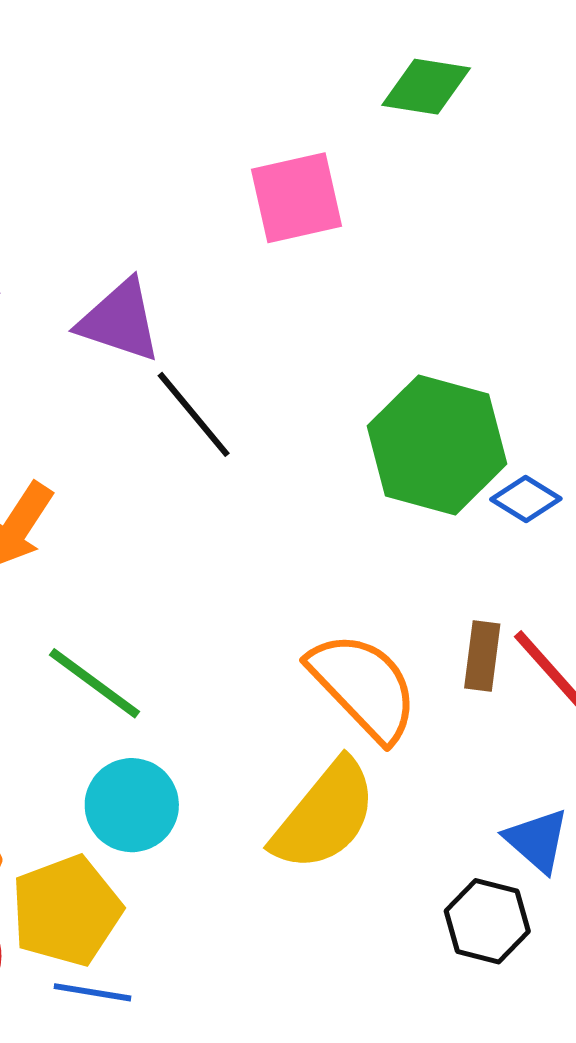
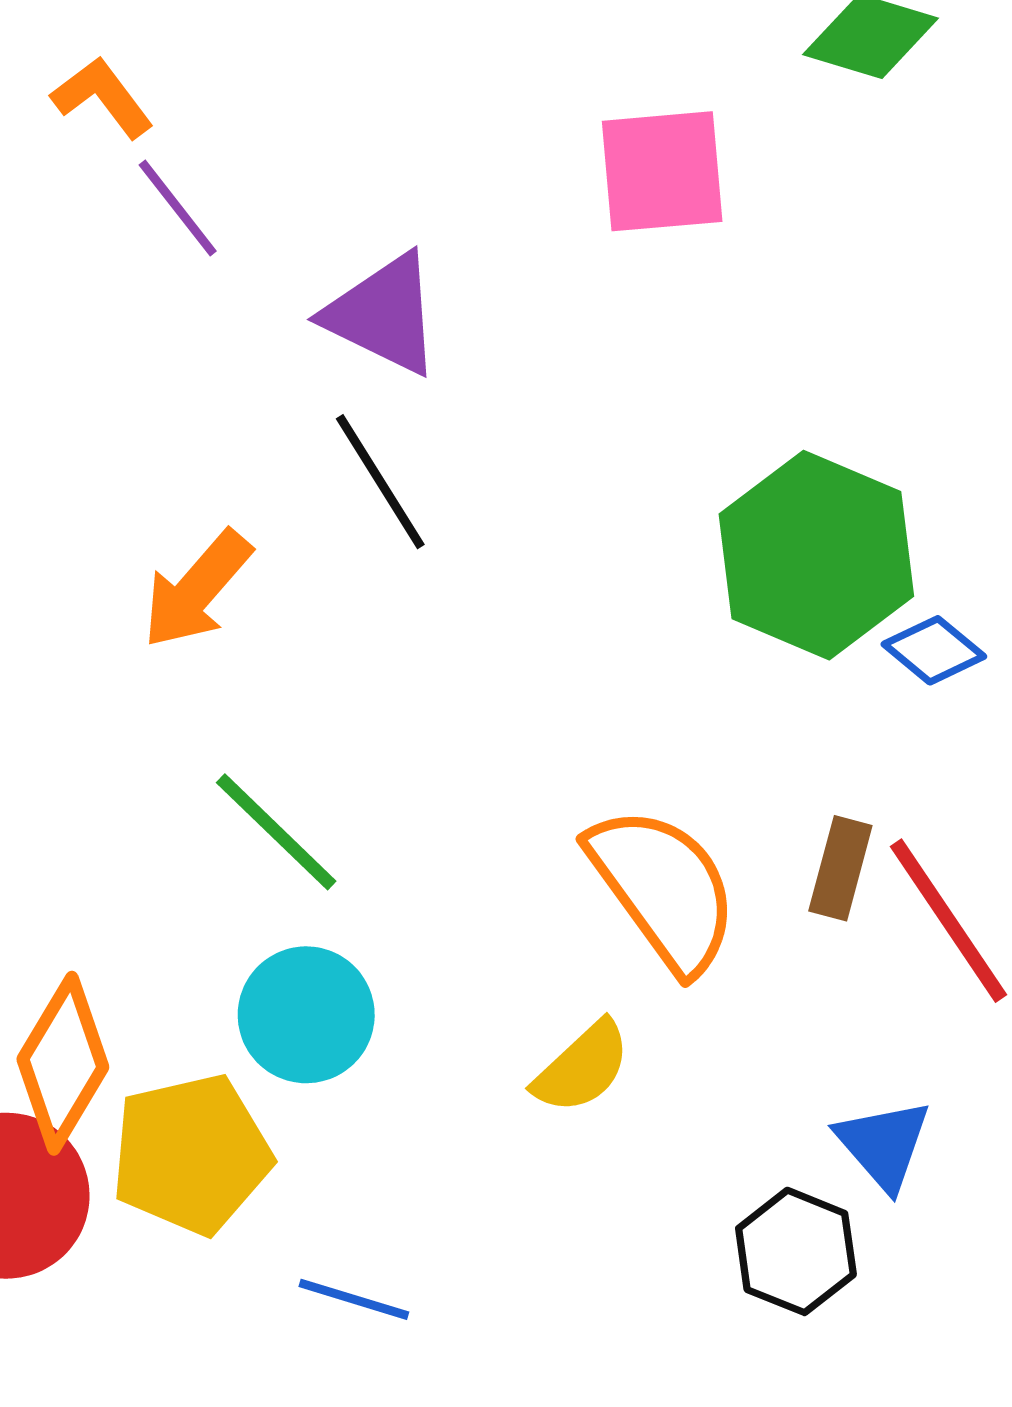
black line: (194, 414) -> (380, 482), moved
yellow semicircle: (325, 816) -> (582, 1067), size x0.6
blue line: (92, 992) -> (354, 1299), moved

